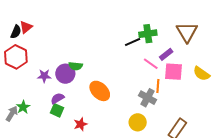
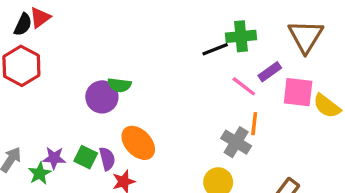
pink square: (173, 72) -> (298, 92), moved
purple star: (44, 76) -> (54, 158), moved
orange ellipse: (100, 91) -> (138, 143), moved
purple semicircle: (57, 98) -> (107, 159), moved, turned 104
green star: (23, 107) -> (40, 173), moved

